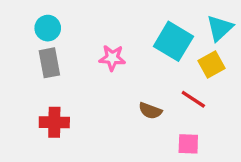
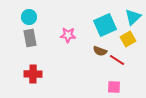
cyan square: (173, 41) -> (105, 25), turned 35
brown semicircle: (150, 111) -> (100, 51), moved

